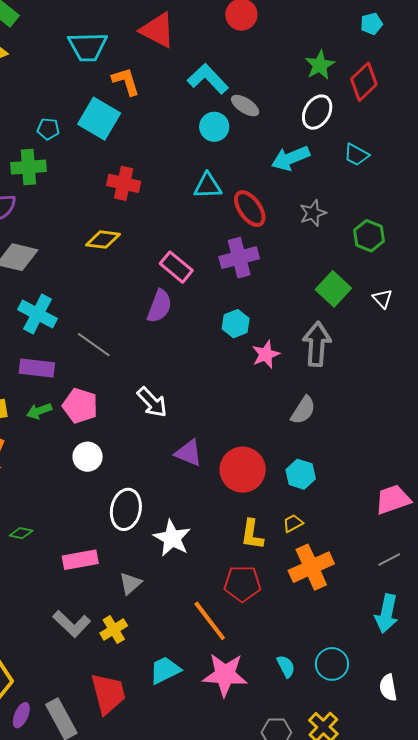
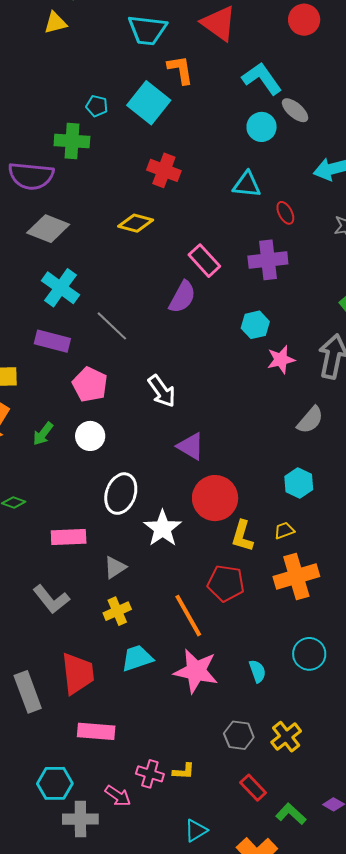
red ellipse: (250, 209) -> (285, 213), size x0.6
green arrow: (39, 411) -> (43, 434), moved, turned -40
red circle: (243, 470) -> (215, 498), moved
yellow cross: (114, 629) -> (117, 611), moved
cyan circle: (332, 664) -> (309, 654), moved

